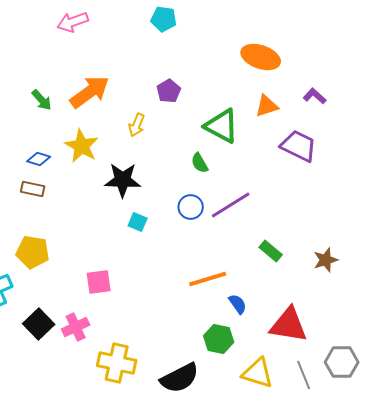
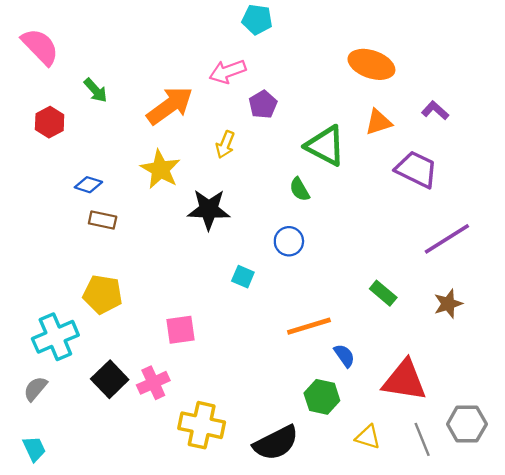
pink arrow: (73, 22) -> (228, 71), moved
green arrow: (42, 100) -> (96, 90), moved
blue diamond: (39, 159) -> (88, 185), moved
purple line: (231, 205) -> (447, 239), moved
cyan square: (138, 222) -> (243, 277), moved
yellow triangle: (258, 373) -> (368, 437), size x0.7

